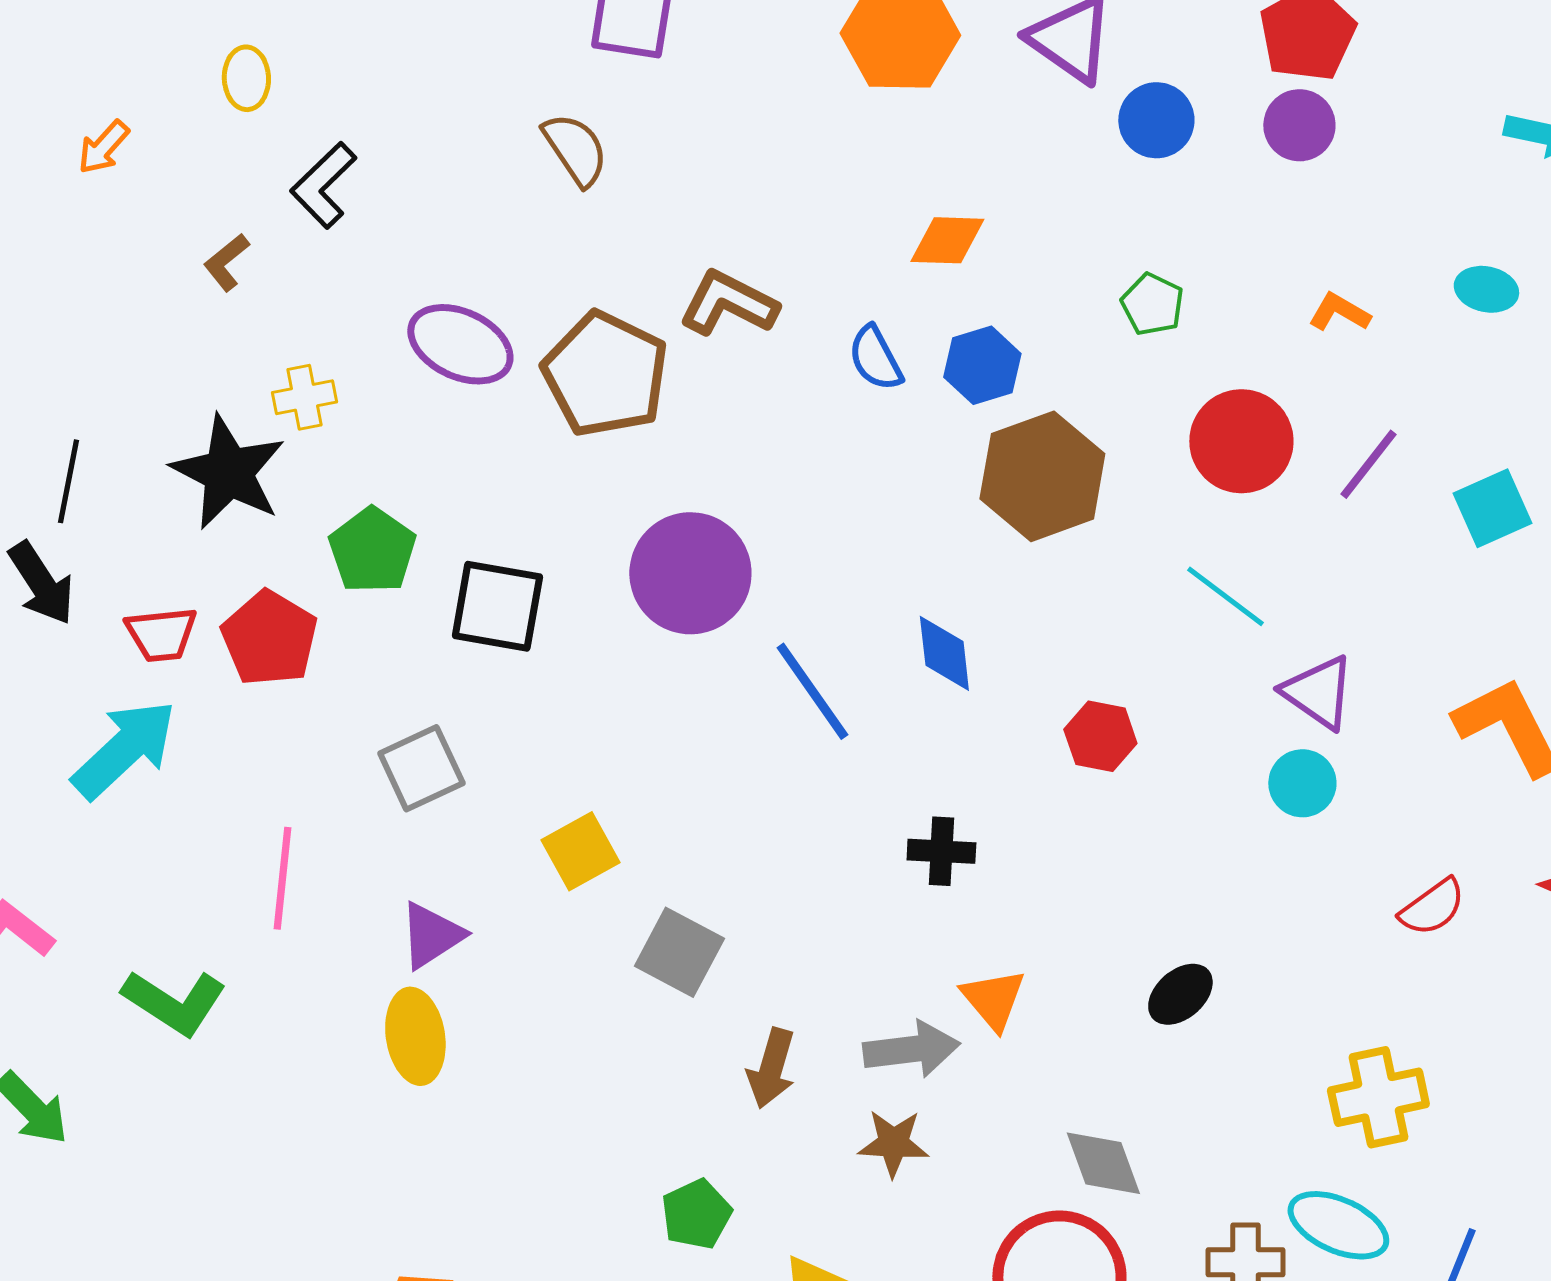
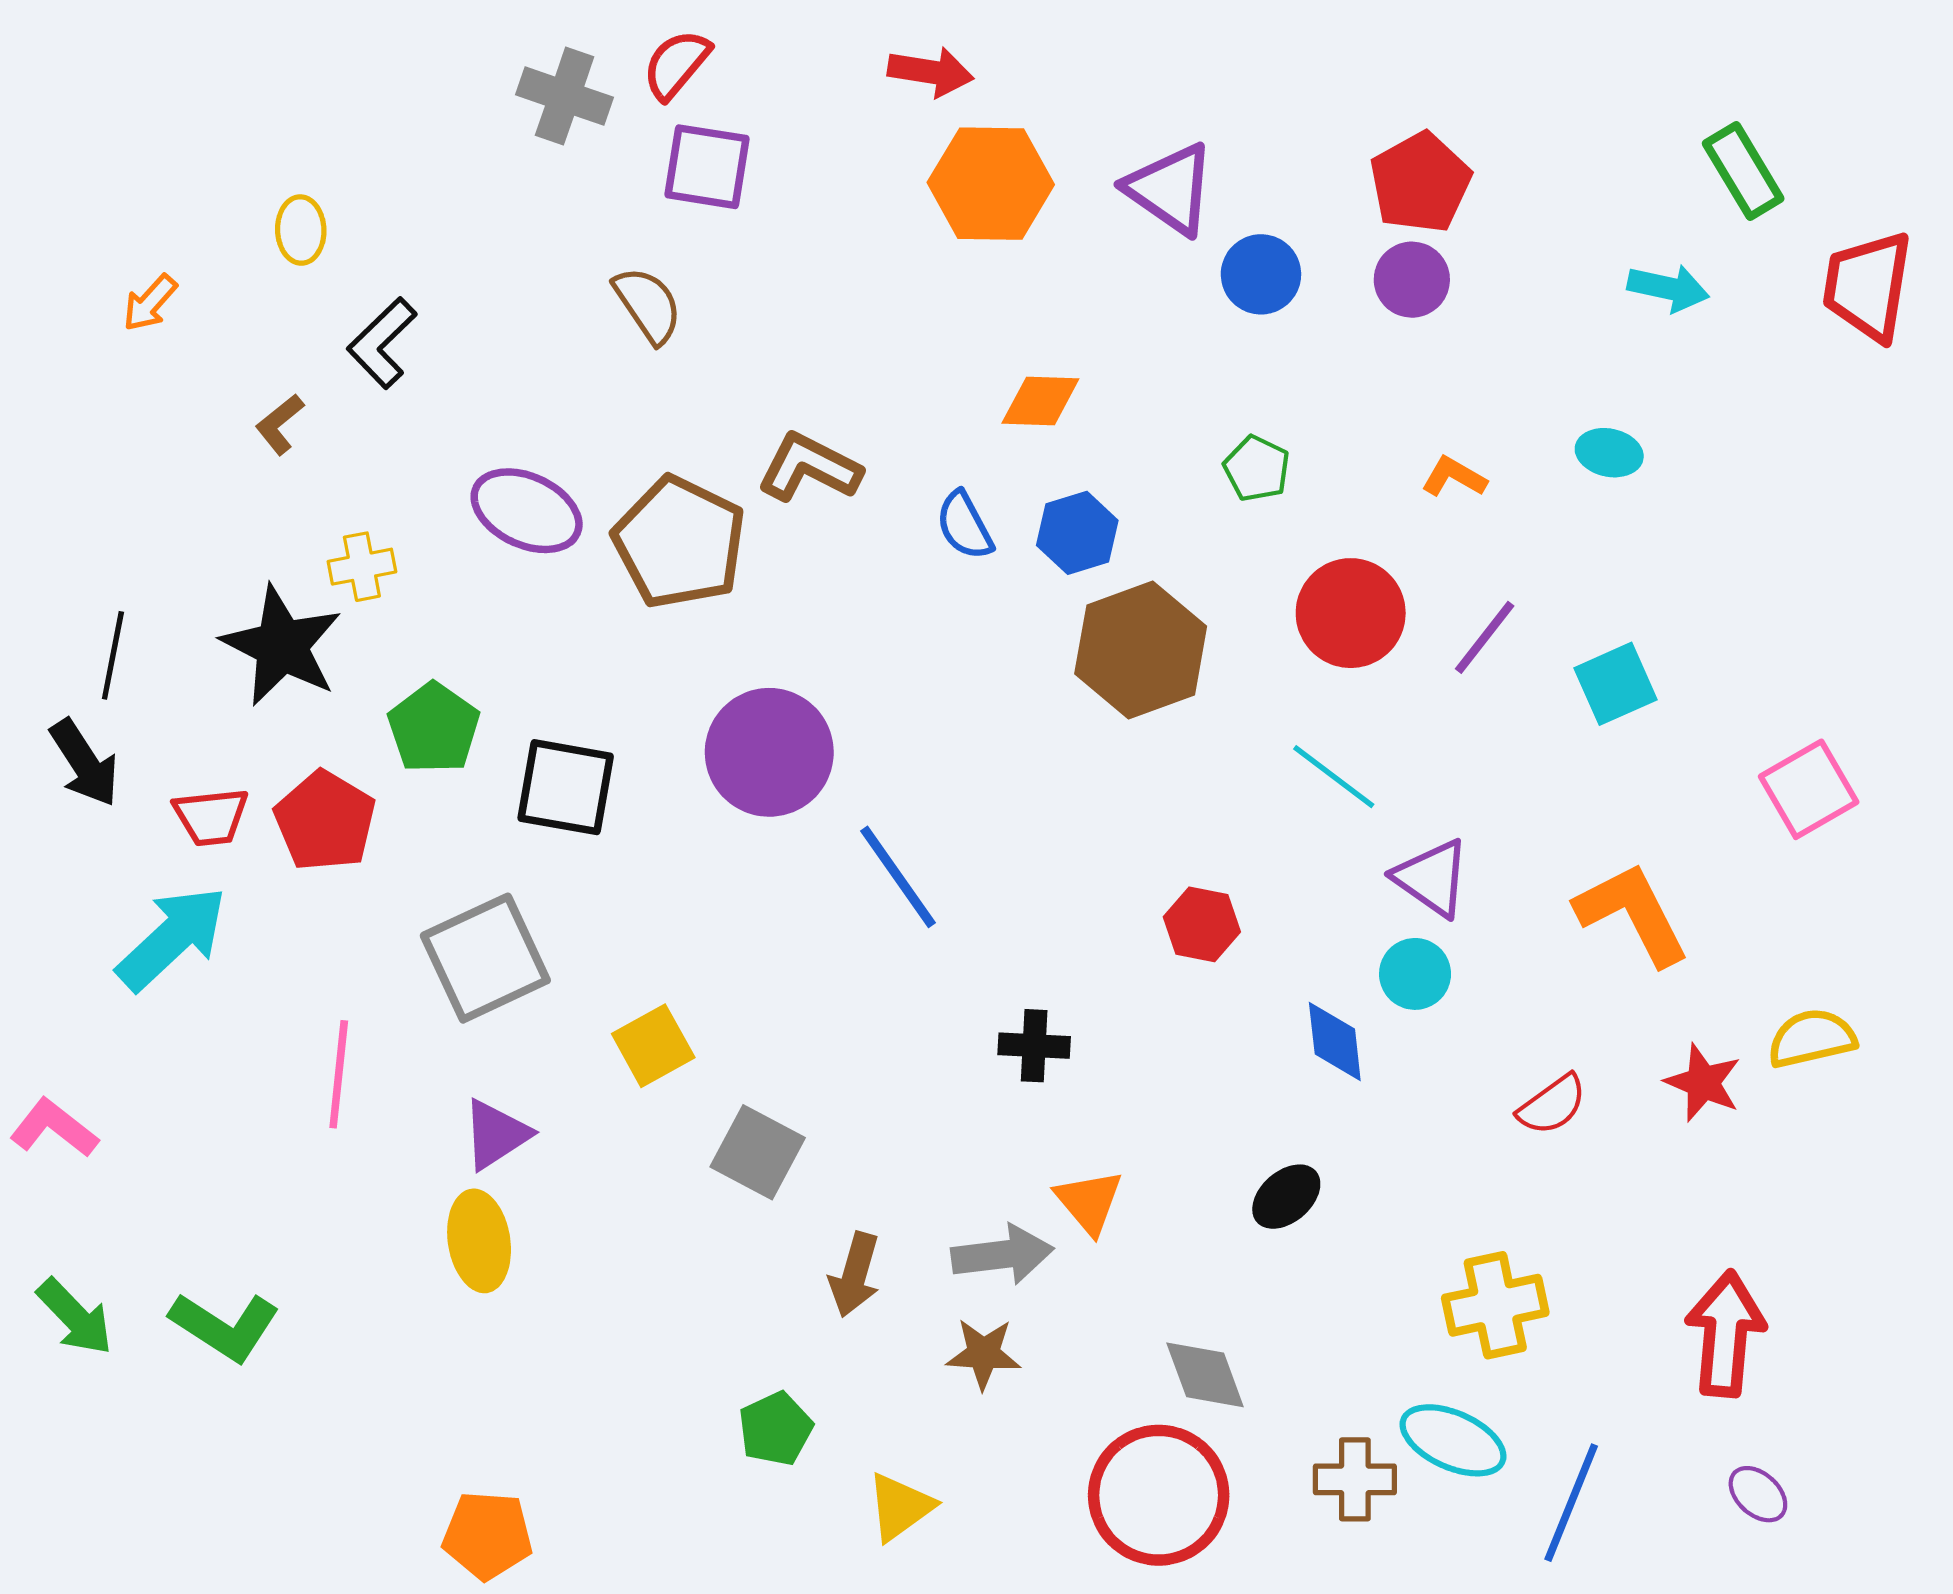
blue diamond: (944, 653) -> (1335, 1041), moved
gray square: (421, 768) -> (485, 958), size x1.4
green L-shape: (174, 1002) -> (225, 1326), moved

